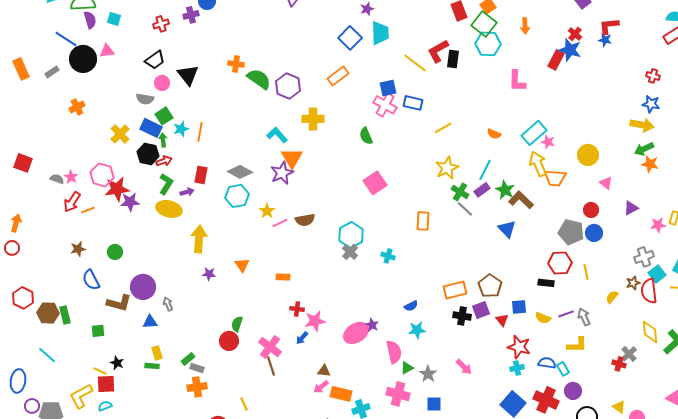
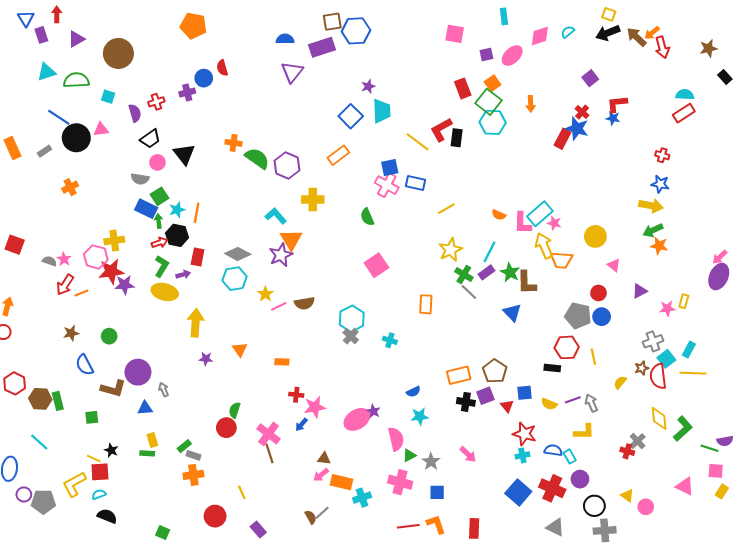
purple semicircle: (90, 20) -> (135, 113), moved
pink L-shape: (517, 81) -> (522, 223), moved
yellow cross: (120, 134) -> (114, 241), moved, turned 36
black hexagon: (148, 154) -> (177, 235), moved
brown L-shape: (521, 200) -> (527, 283), turned -135

